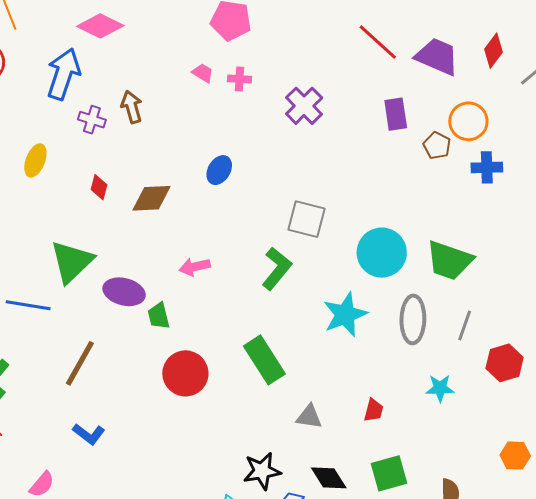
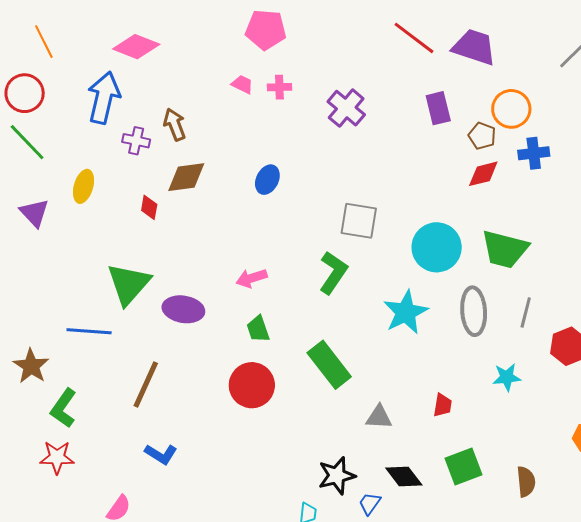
red diamond: (494, 51) -> (483, 174), moved, turned 44
brown diamond: (151, 198) -> (186, 177), moved
green trapezoid: (159, 316) -> (258, 329), moved

